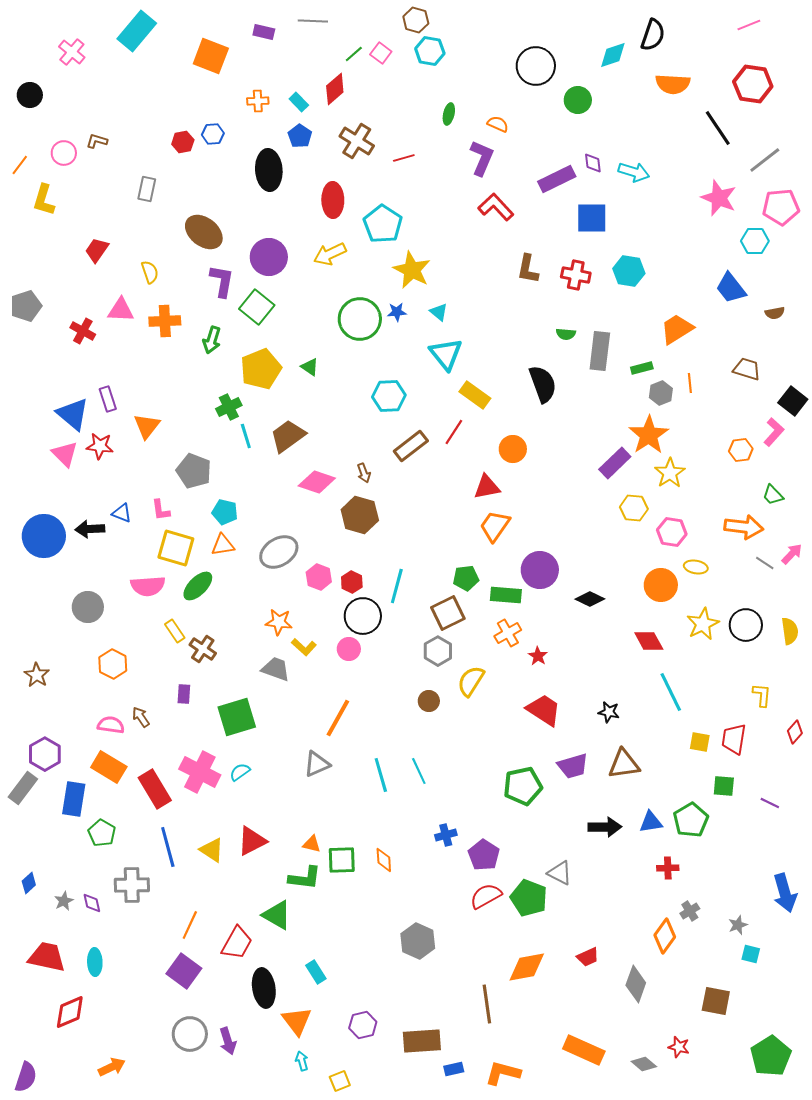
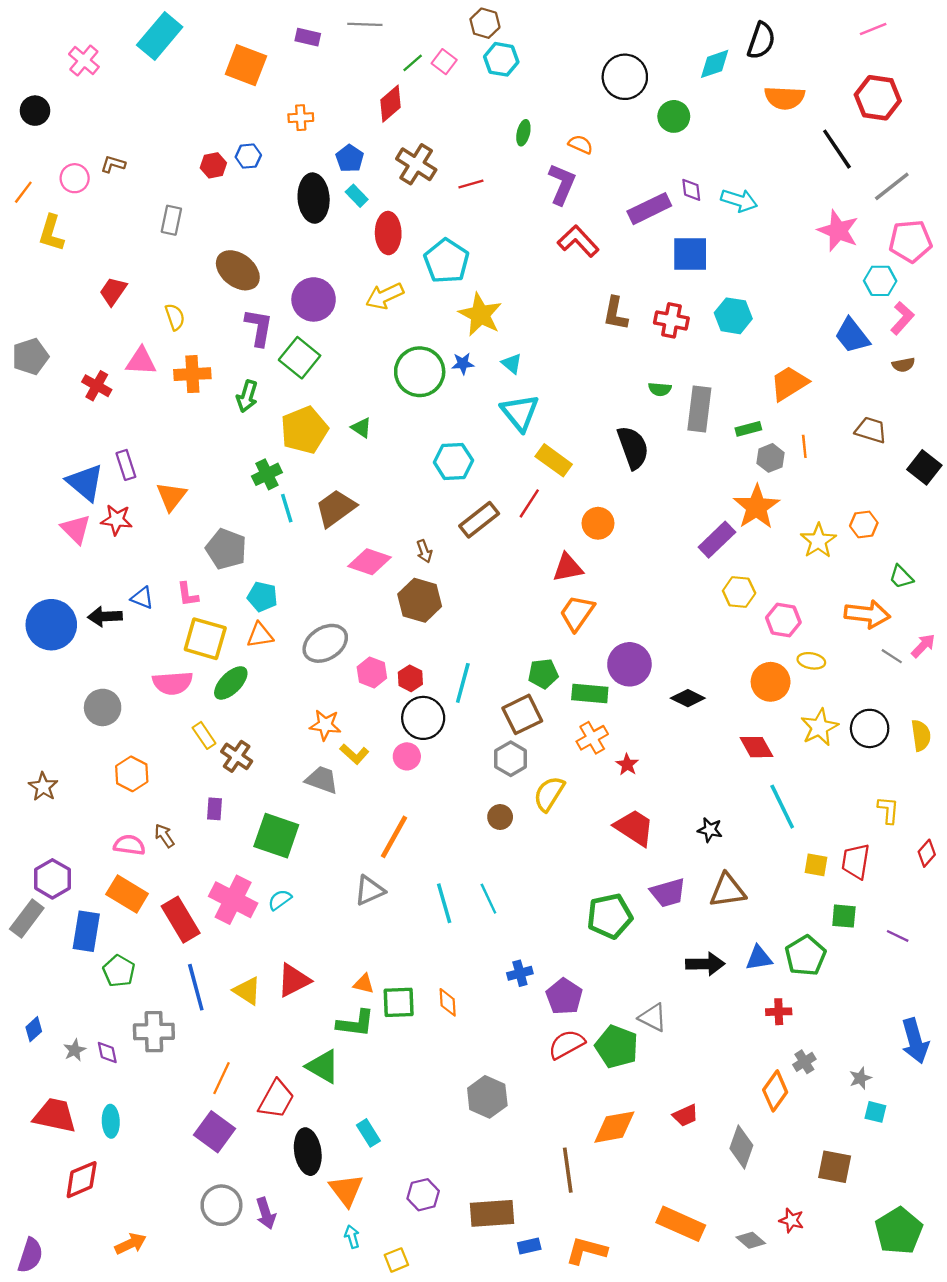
cyan rectangle: (299, 102) -> (357, 196), moved
pink L-shape: (774, 432) -> (902, 318), moved
yellow star: (670, 473) -> (818, 541), moved
green square: (237, 717) -> (276, 836), turned 36

